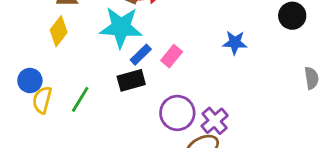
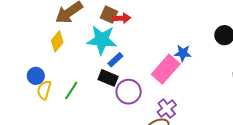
pink rectangle: (172, 56) -> (166, 69), moved, size x1.8
black rectangle: (131, 80) -> (108, 78), turned 36
purple circle: (177, 113) -> (129, 92), moved

